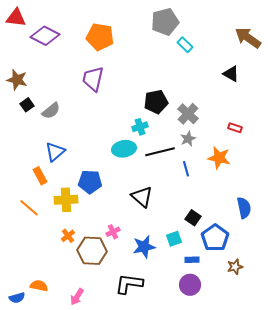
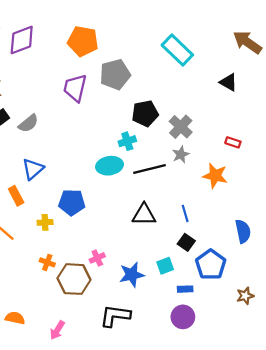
gray pentagon: (165, 22) -> (115, 74), moved
purple diamond: (45, 36) -> (22, 40), turned -48
cyan rectangle: (185, 45) -> (177, 50), size x1.8
blue line: (186, 169) -> (185, 213), moved
black triangle: (142, 197) -> (144, 215), moved, turned -40
yellow cross: (66, 200) -> (45, 222), size x0.6
orange cross: (68, 236) -> (47, 262), turned -32
brown star: (235, 267) -> (245, 296), moved

